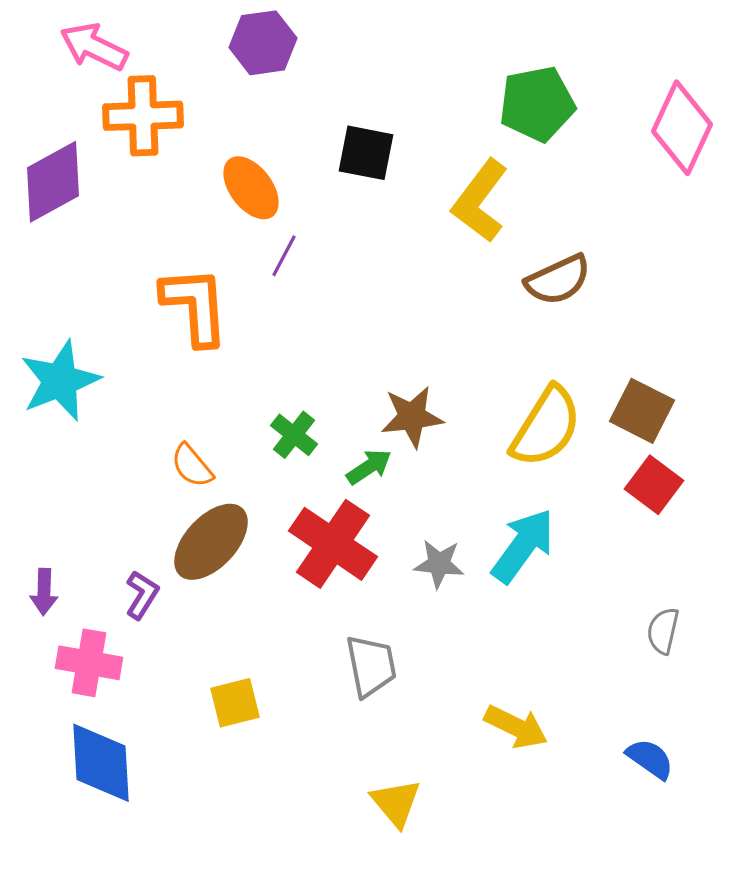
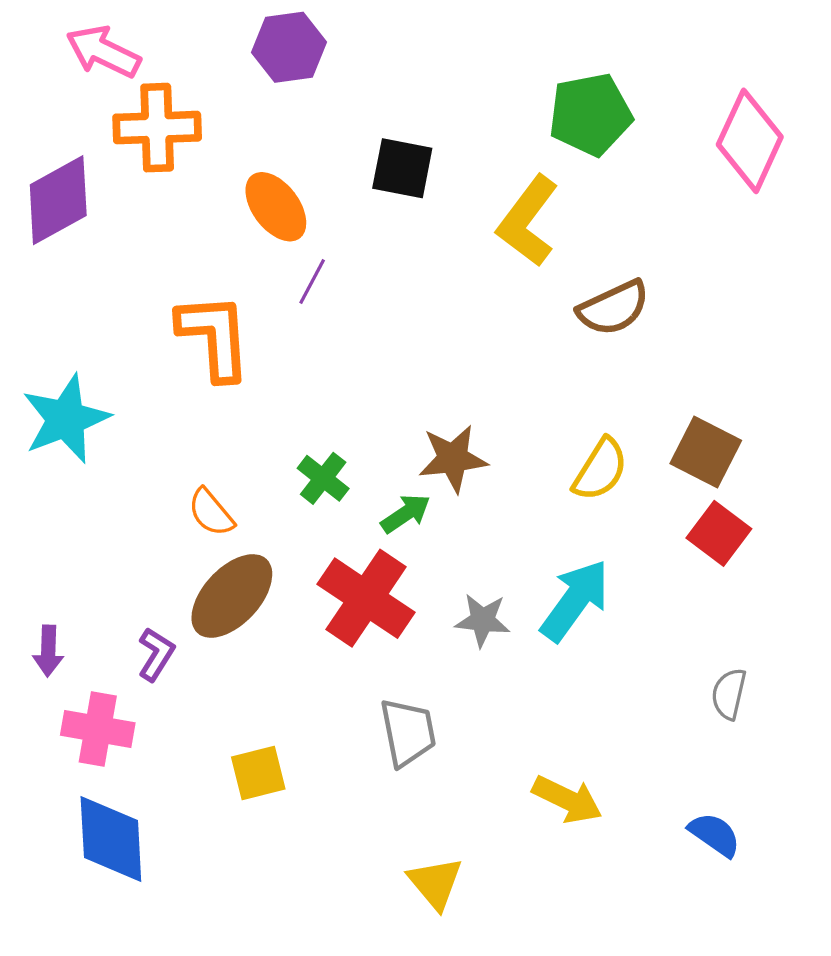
yellow semicircle: (546, 427) -> (600, 470), size x0.7

